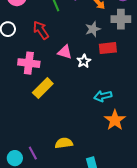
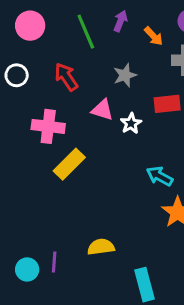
gray star: (93, 29) -> (125, 75), moved
cyan arrow: (103, 96) -> (160, 176), turned 42
purple line: (33, 153) -> (54, 262), turned 32

